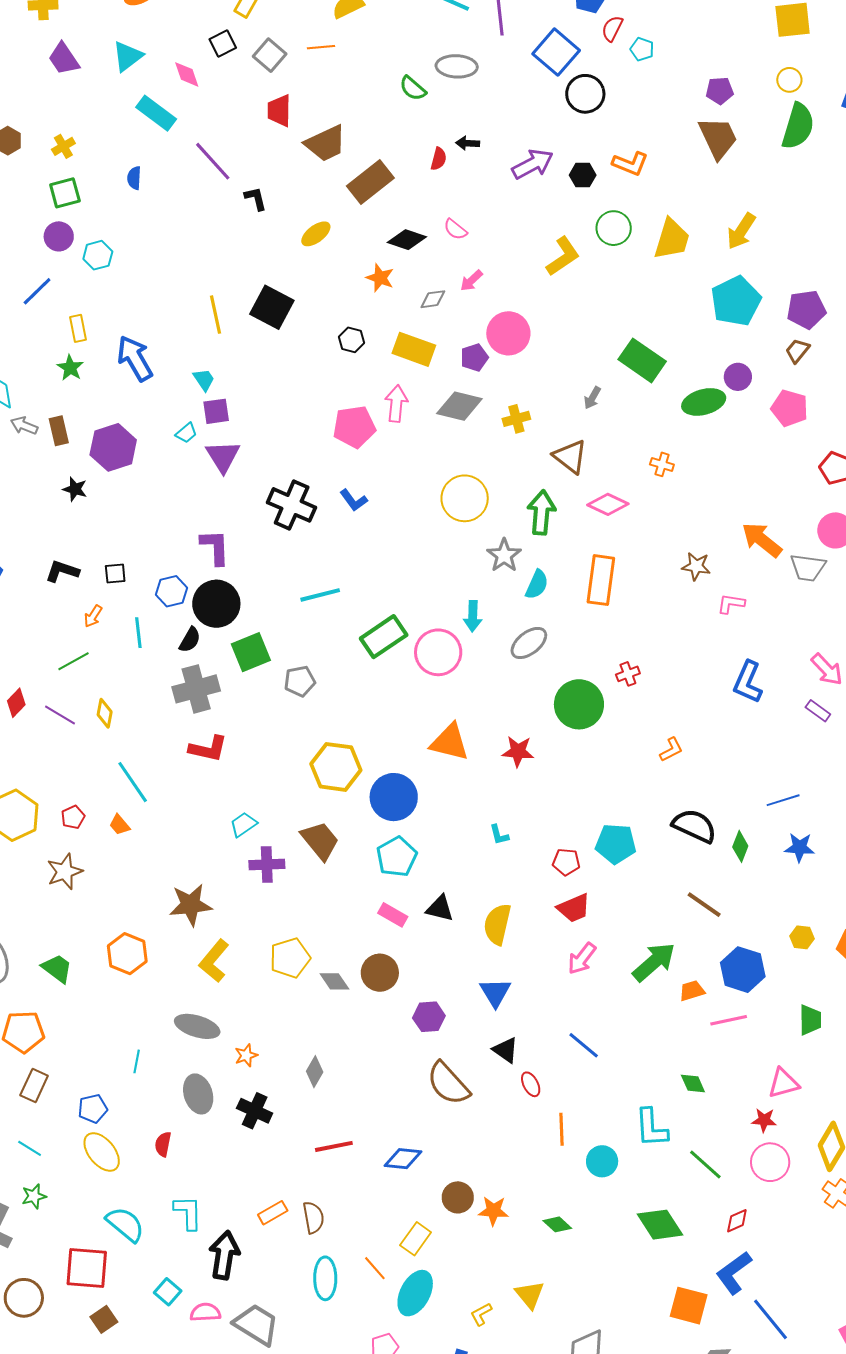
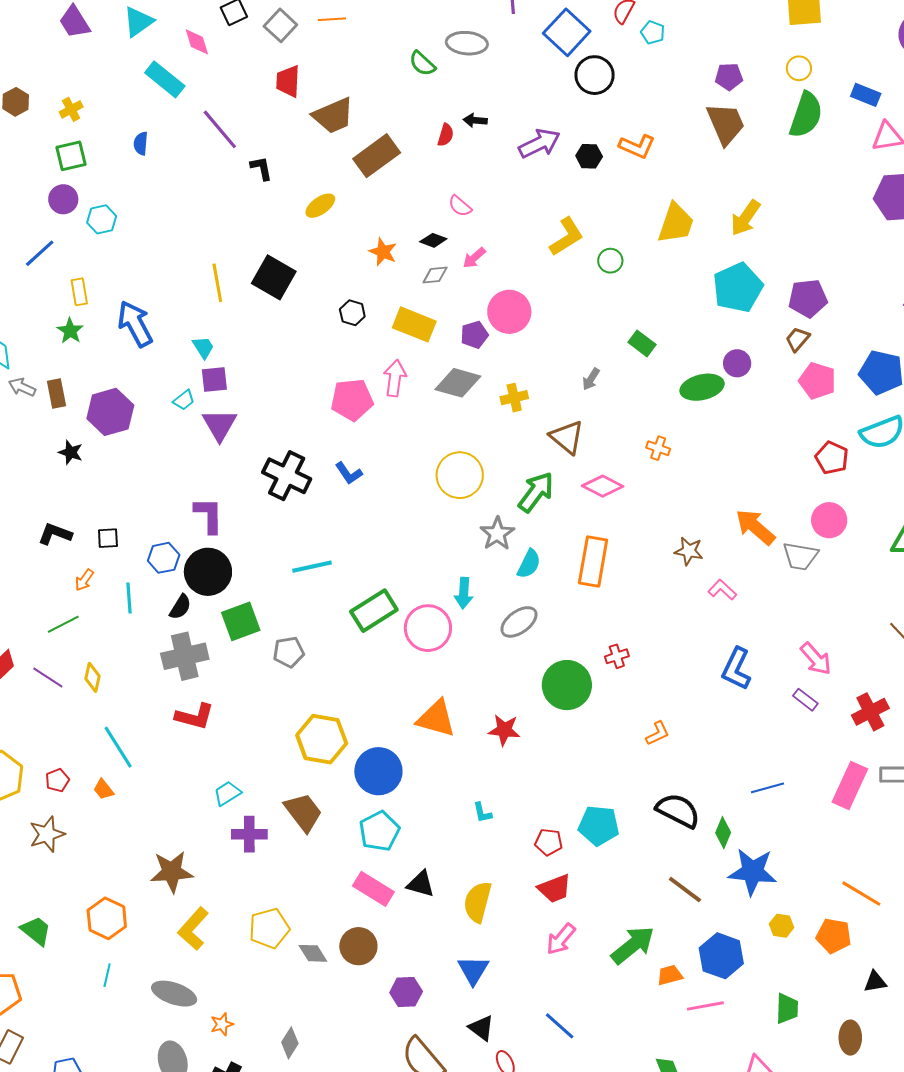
green circle: (614, 228) -> (610, 261), moved, size x0.7
black diamond: (407, 240) -> (433, 240), moved, size x0.7
green rectangle: (642, 360) -> (642, 343), size x0.6
pink pentagon: (790, 408) -> (817, 381), moved
green arrow: (541, 513) -> (536, 492), turned 30
pink L-shape: (731, 604) -> (722, 590), turned 32
blue star: (800, 847) -> (753, 872), moved, size x1.6
pink rectangle: (393, 915) -> (373, 889), size x1.4
cyan line: (137, 1061) -> (107, 975), moved

